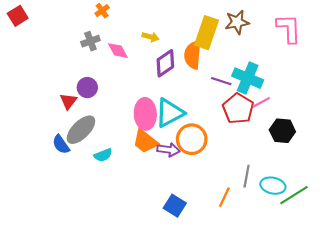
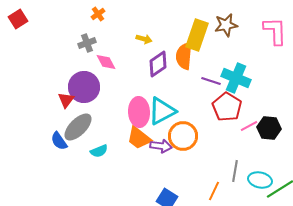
pink diamond: (118, 51) -> (106, 62), moved
purple circle: (87, 88) -> (84, 87), size x1.6
pink line: (261, 102) -> (249, 126), moved

